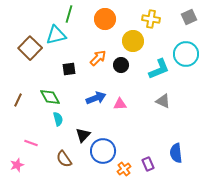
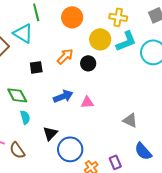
green line: (69, 14) -> (36, 12), turned -30
cyan triangle: (56, 35) -> (23, 33), turned 45
cyan L-shape: (159, 69) -> (126, 41), moved
gray triangle: (163, 101) -> (130, 120), moved
blue semicircle: (176, 153) -> (143, 151), turned -36
brown semicircle: (64, 159) -> (17, 150), moved

